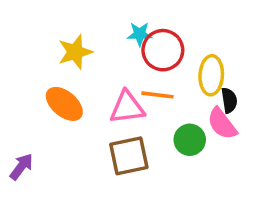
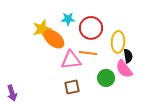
cyan star: (140, 34) -> (68, 19), moved
orange ellipse: (64, 104) -> (54, 39), moved
brown square: (129, 156) -> (72, 87), size x0.7
purple arrow: (21, 167) -> (12, 93), turned 126

